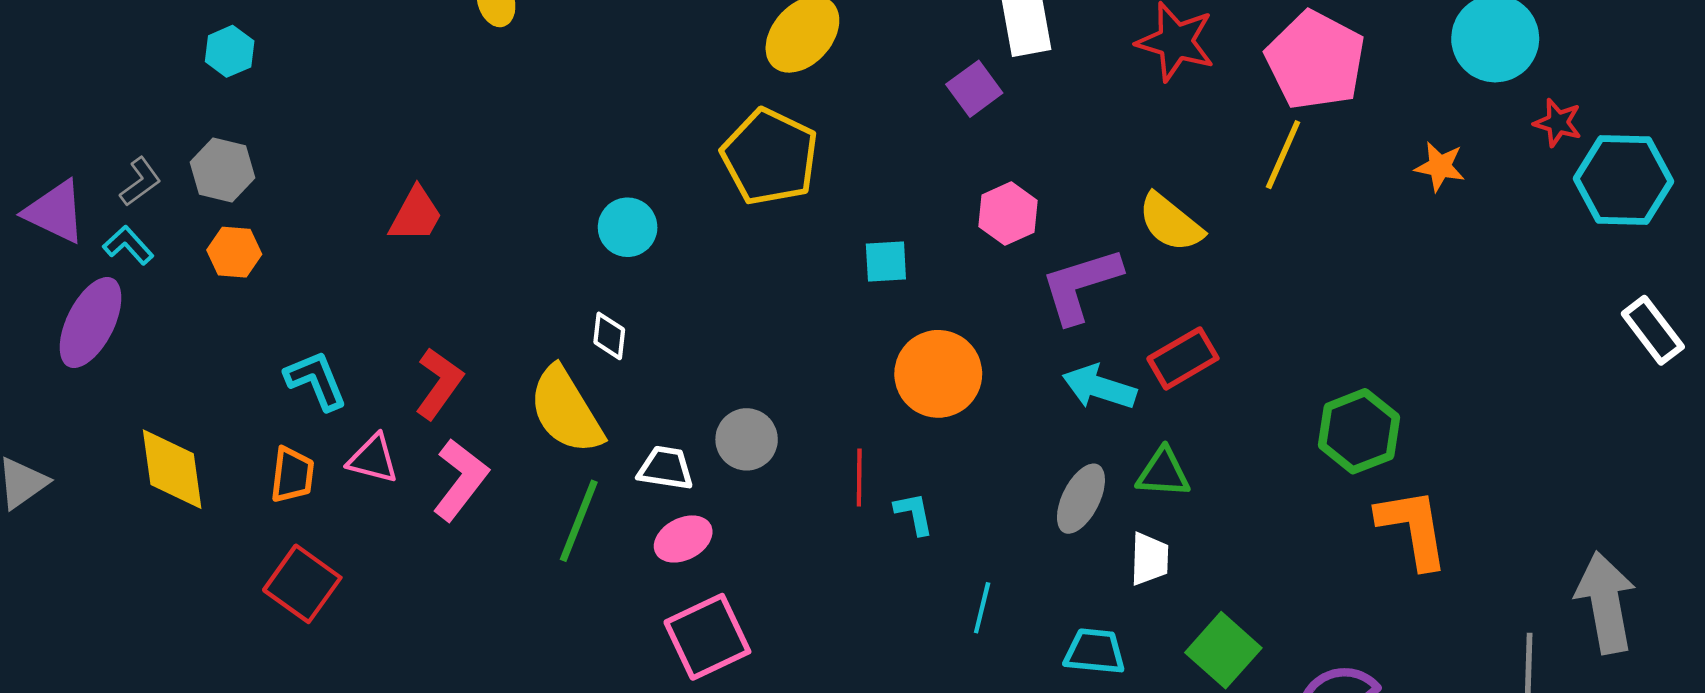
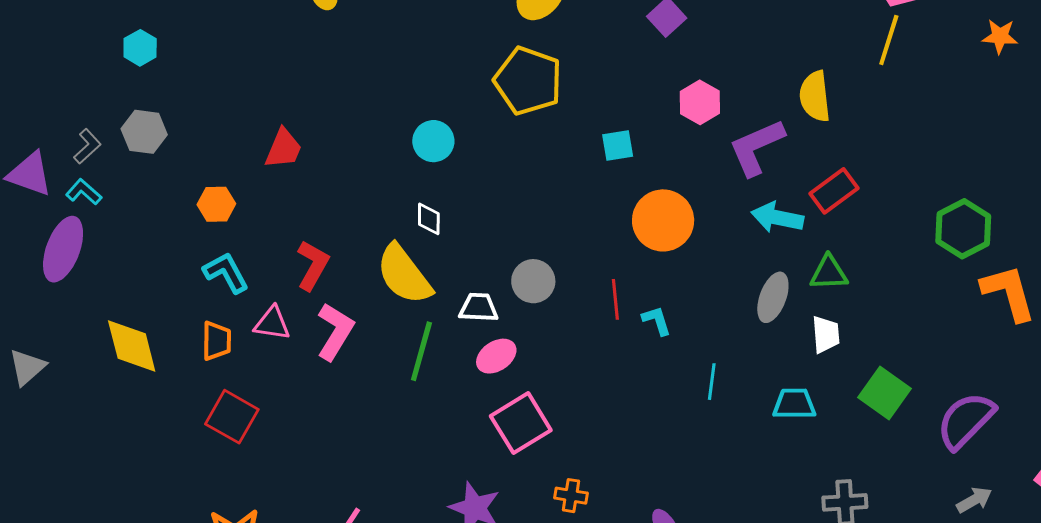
yellow semicircle: (1171, 223) -> (815, 96), turned 51
orange hexagon: (234, 252) -> (216, 204), moved

